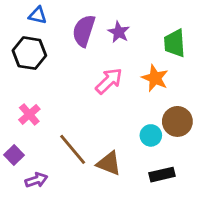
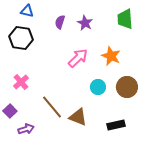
purple semicircle: (84, 31) -> (60, 22), size x0.6
green trapezoid: (175, 43) -> (125, 19), moved
cyan circle: (151, 135) -> (98, 87), moved

